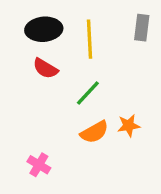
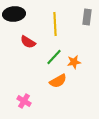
black ellipse: (44, 29) -> (14, 14), moved
orange star: (129, 126) -> (74, 62), moved

